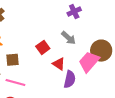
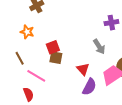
red square: (43, 47) -> (53, 47), moved
brown square: (12, 60) -> (56, 58), moved

